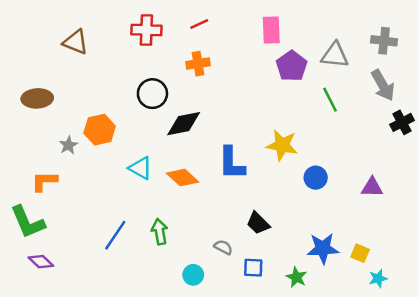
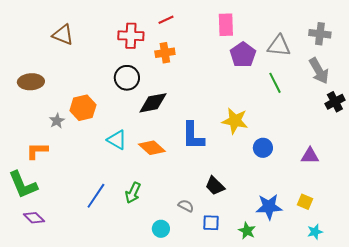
red cross: (146, 30) -> (131, 36), moved
green arrow: (160, 232) -> (133, 193), turned -145
yellow square: (360, 253) -> (305, 202), moved

